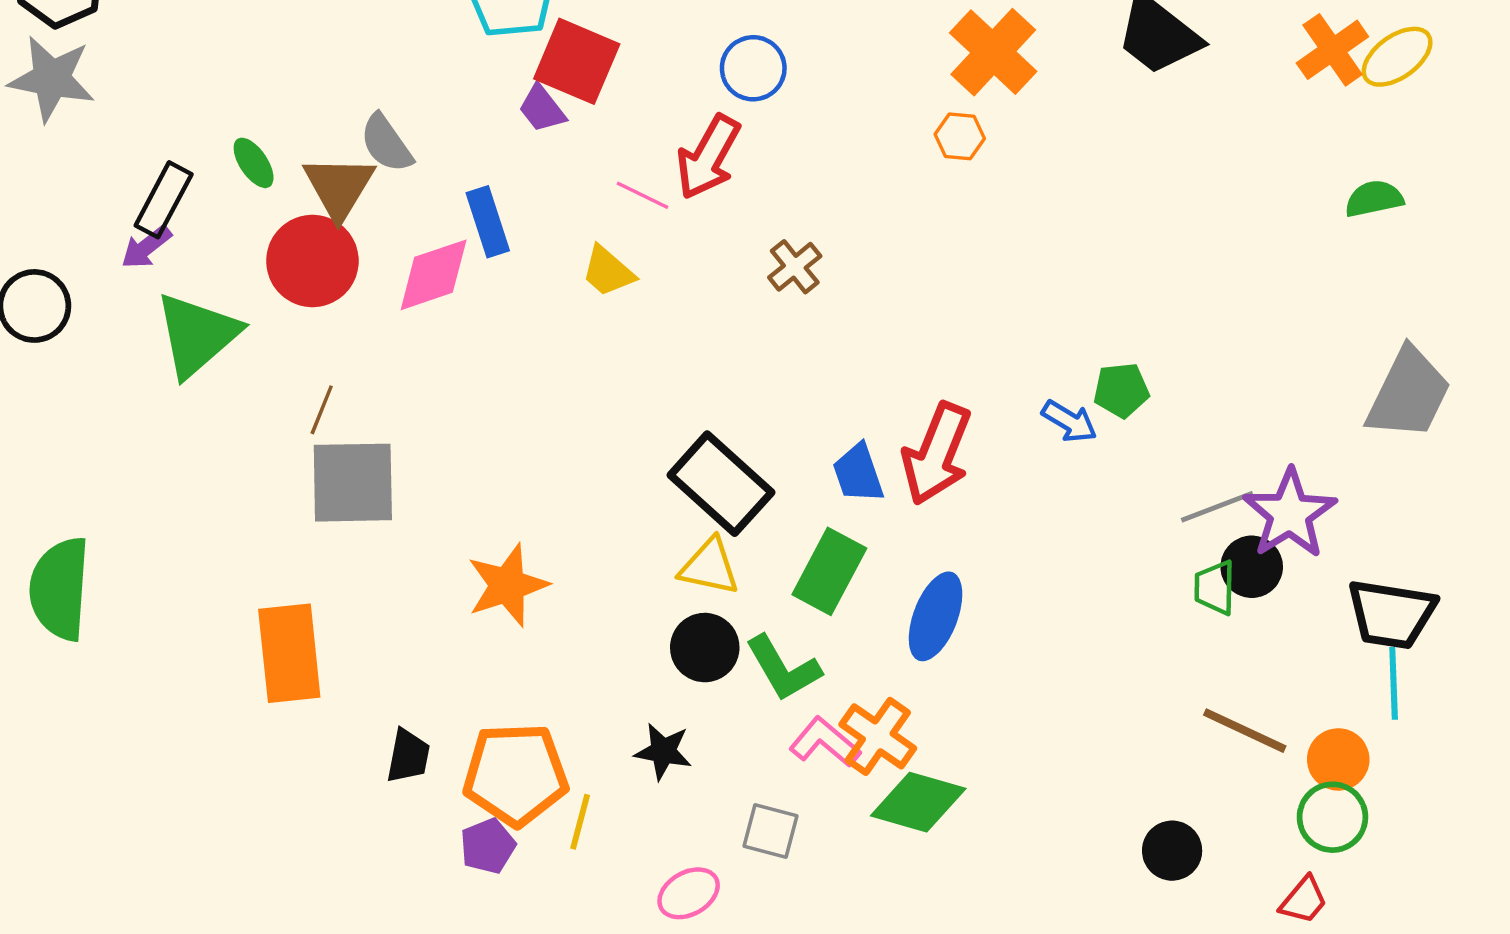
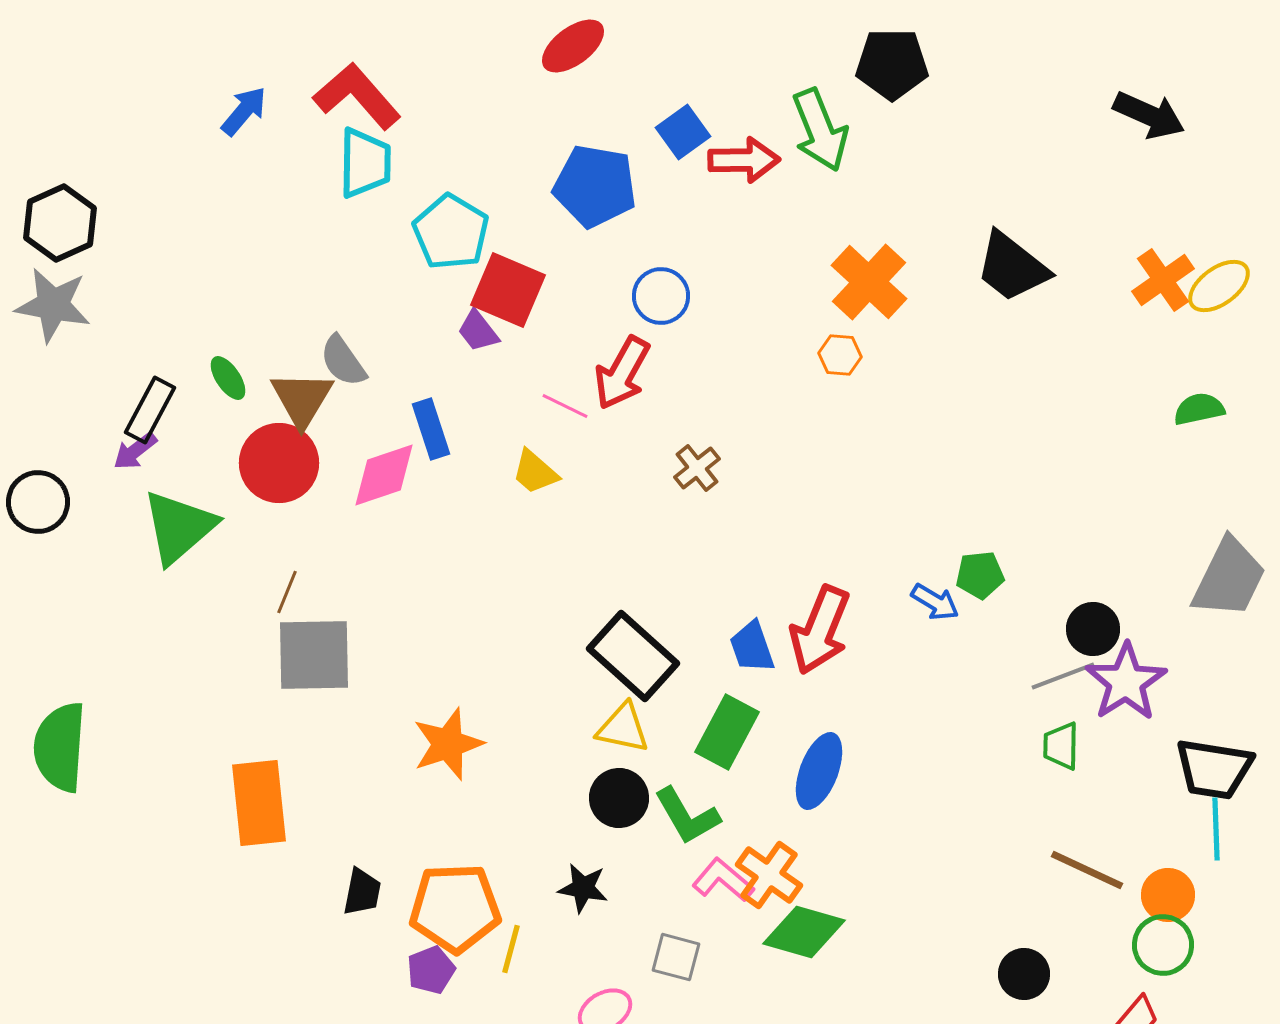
black circle: (1252, 567) -> (1093, 629), moved

